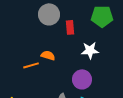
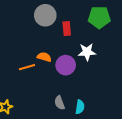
purple circle: (82, 79) -> (66, 65), moved

